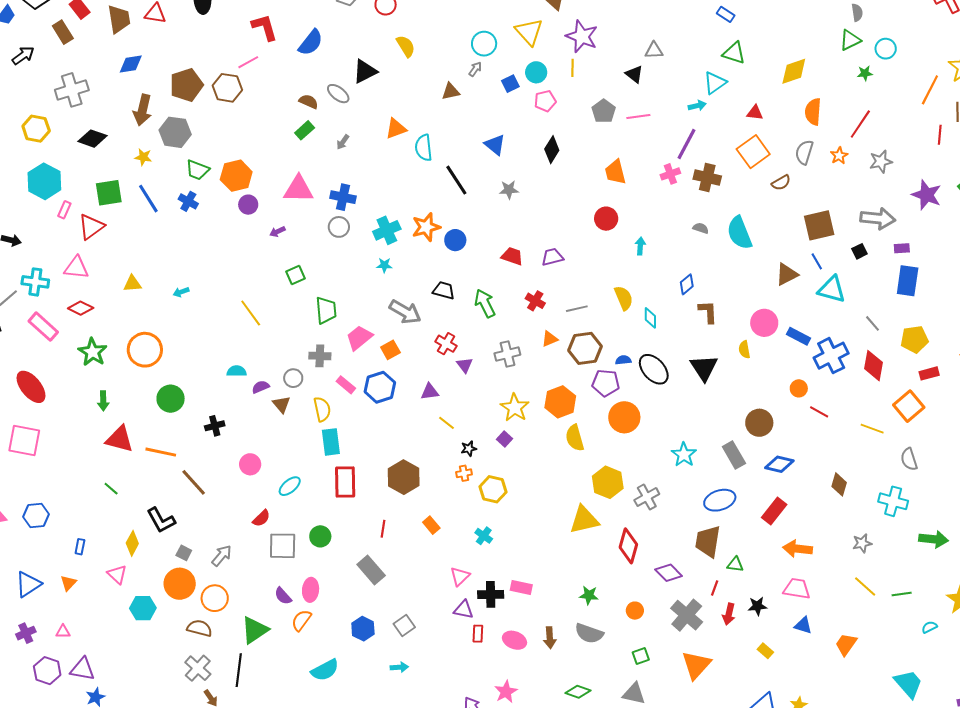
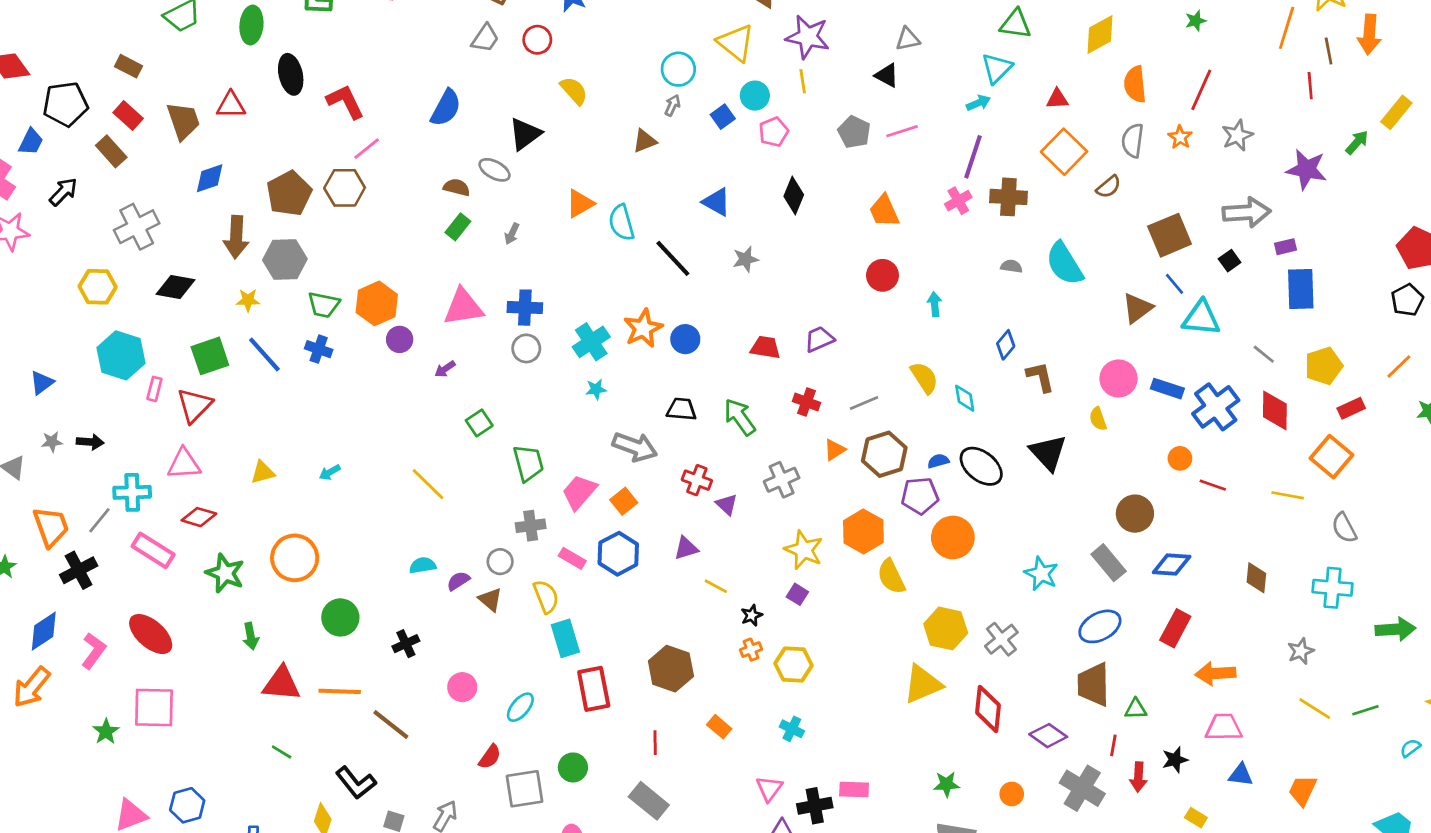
red L-shape: (265, 27) -> (345, 102), moved

